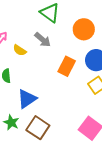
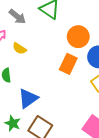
orange circle: (84, 29) -> (78, 37), moved
gray arrow: (43, 40) -> (17, 17), moved

